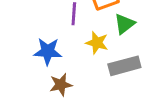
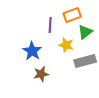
blue star: (48, 51) -> (32, 51), turned 30

